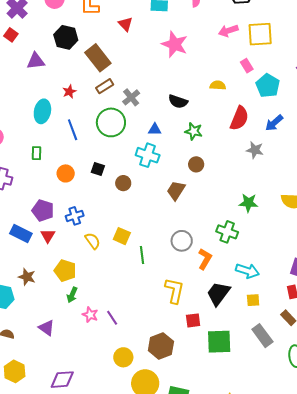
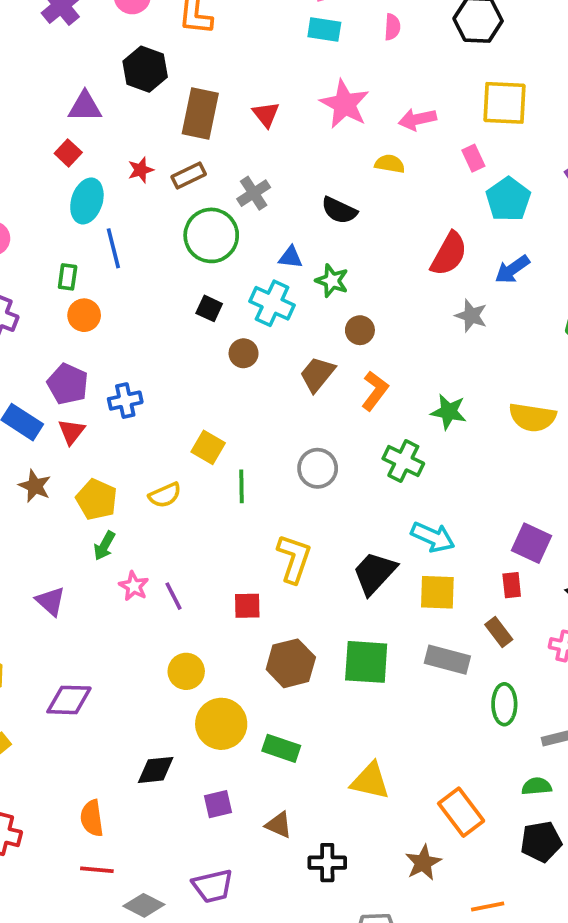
red triangle: (125, 24) -> (266, 114), moved
pink arrow: (228, 31) -> (417, 119), moved
red square: (11, 35) -> (68, 153), moved
brown rectangle: (98, 58) -> (200, 113), turned 44
yellow semicircle: (218, 85) -> (390, 164), moved
brown rectangle: (105, 86) -> (189, 176), moved
blue line: (73, 130) -> (113, 248), moved
green star: (194, 131) -> (332, 281), moved
black square: (98, 169) -> (209, 308), moved
orange circle: (66, 173) -> (84, 315), moved
brown circle: (123, 183) -> (244, 353), moved
yellow semicircle: (93, 241) -> (165, 495), moved, turned 96
orange L-shape: (205, 259) -> (375, 391), moved
brown star: (27, 277) -> (35, 486), moved
yellow square: (253, 300) -> (437, 592), size x1.5
red square: (193, 320) -> (247, 606), moved
gray rectangle: (262, 336) -> (447, 660), turned -45
brown hexagon: (161, 346) -> (291, 663), moved

